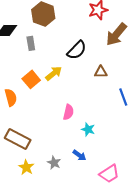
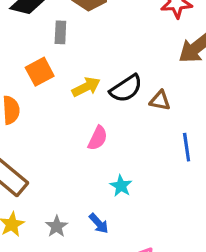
black semicircle: (77, 50) -> (126, 88), moved
orange square: (31, 79) -> (40, 72), moved
pink semicircle: (68, 112) -> (98, 138), moved

